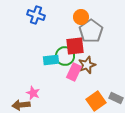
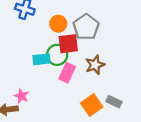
orange circle: (81, 17) -> (58, 24), moved
brown star: (87, 65) -> (95, 65), moved

